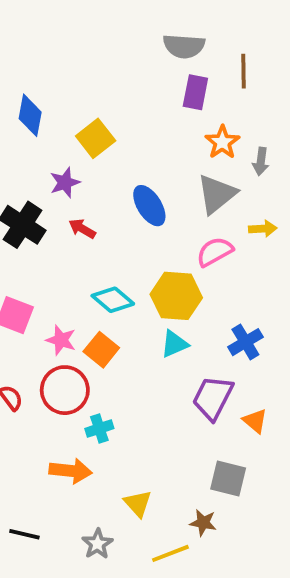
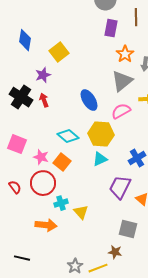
blue ellipse: (149, 206) -> (89, 100), moved
red arrow: (82, 229) -> (44, 100), moved, turned 40
yellow triangle: (138, 503) -> (81, 212), moved
gray star: (97, 544) -> (75, 266), moved

